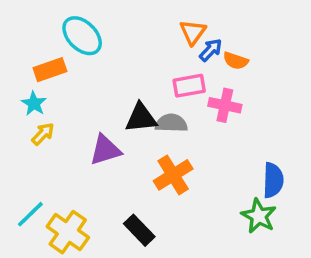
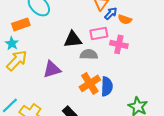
black triangle: (141, 118) -> (73, 39), moved
yellow arrow: (43, 134) -> (17, 60), size x1.6
blue semicircle: (273, 180) -> (107, 86), moved

